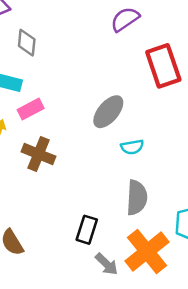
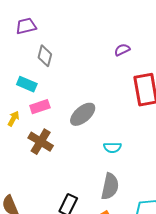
purple semicircle: (125, 19) -> (122, 50), size x0.7
gray ellipse: (108, 112) -> (83, 114), moved

